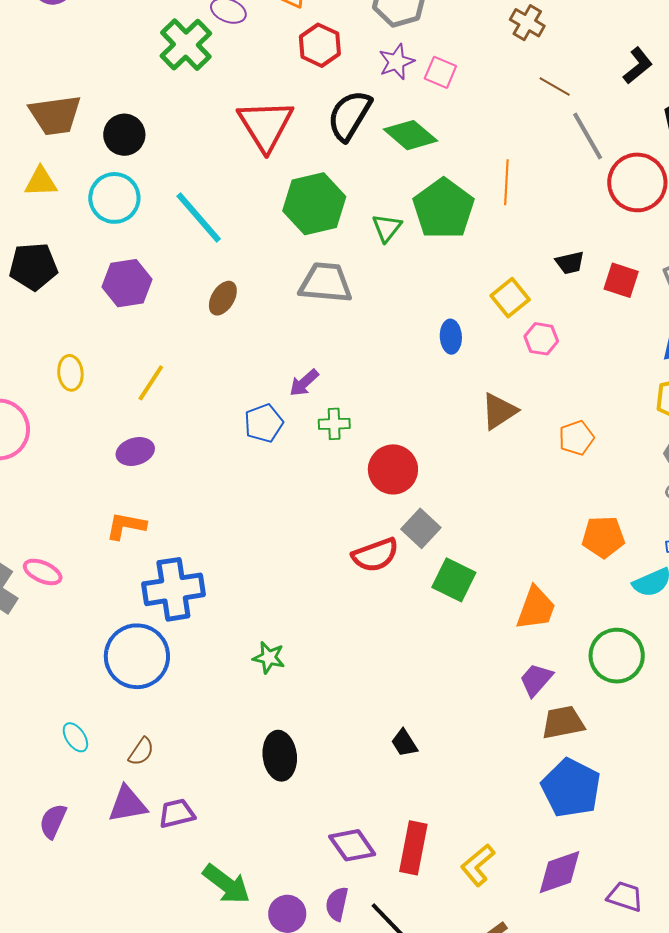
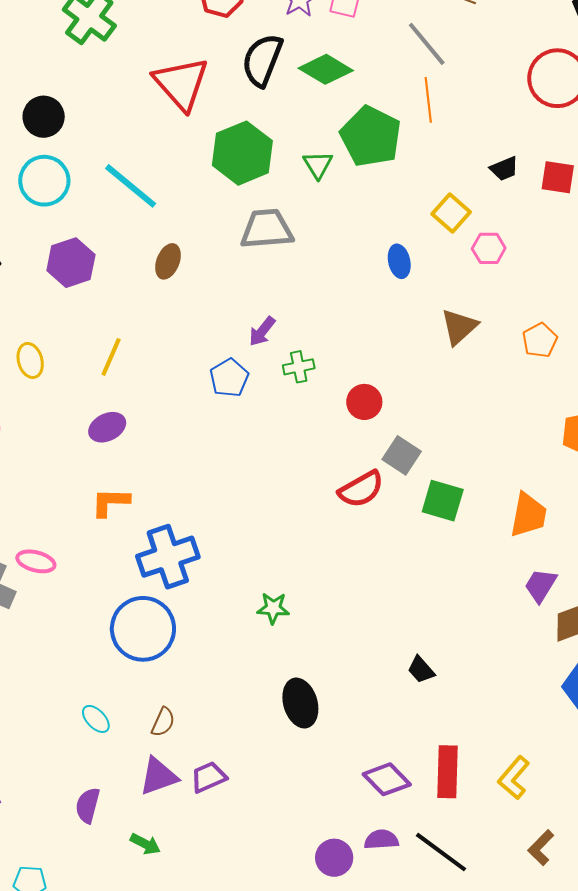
gray line: (588, 136) -> (427, 44), moved
red circle: (393, 469) -> (364, 402), size x0.7
green arrow: (226, 884) -> (145, 844), moved, size x0.6
purple semicircle: (337, 904) -> (381, 840), turned 84

